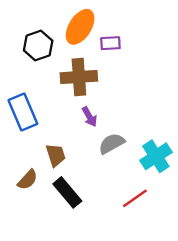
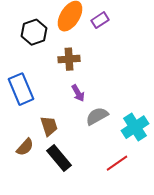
purple rectangle: (110, 43) -> (100, 20), moved, turned -30
brown cross: (79, 77) -> (69, 59), size x0.7

